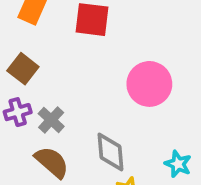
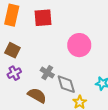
gray cross: (51, 120) -> (47, 73), moved

